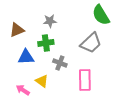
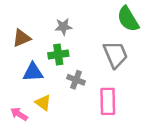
gray trapezoid: (91, 43) -> (115, 54), turned -70
yellow triangle: (42, 81) -> (43, 103), moved
pink arrow: (23, 90) -> (19, 114), moved

